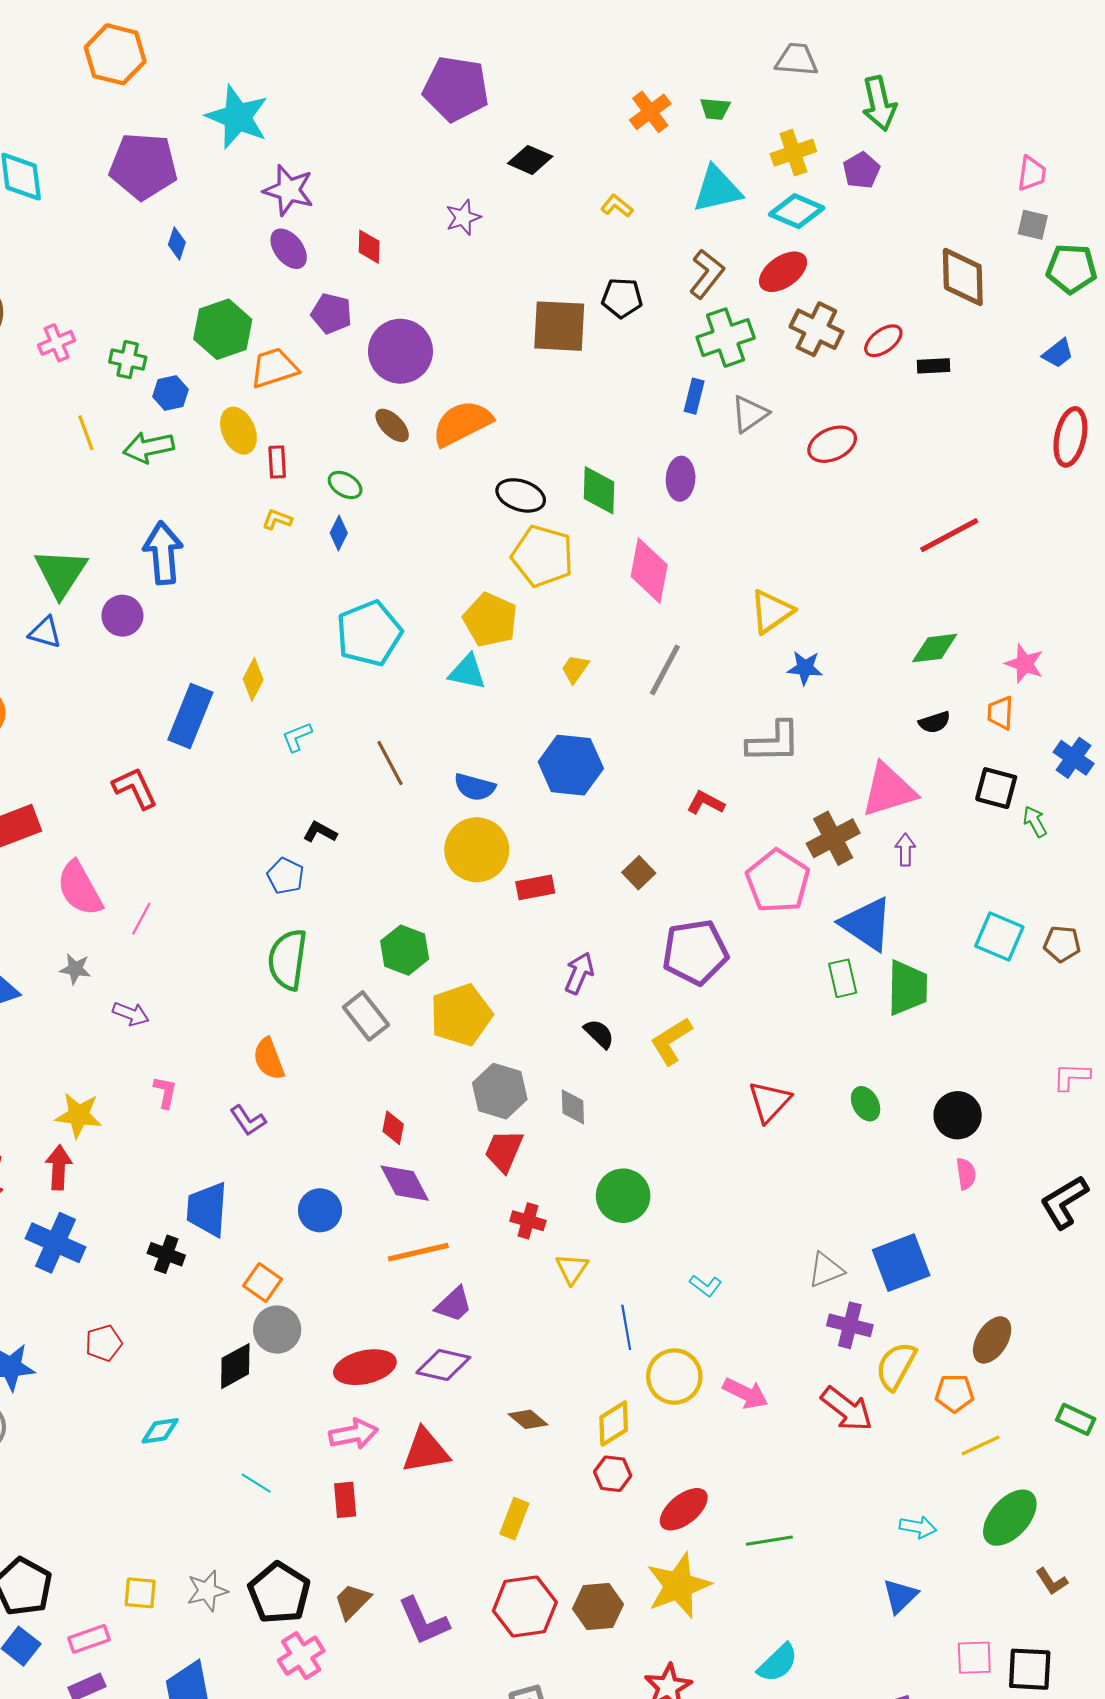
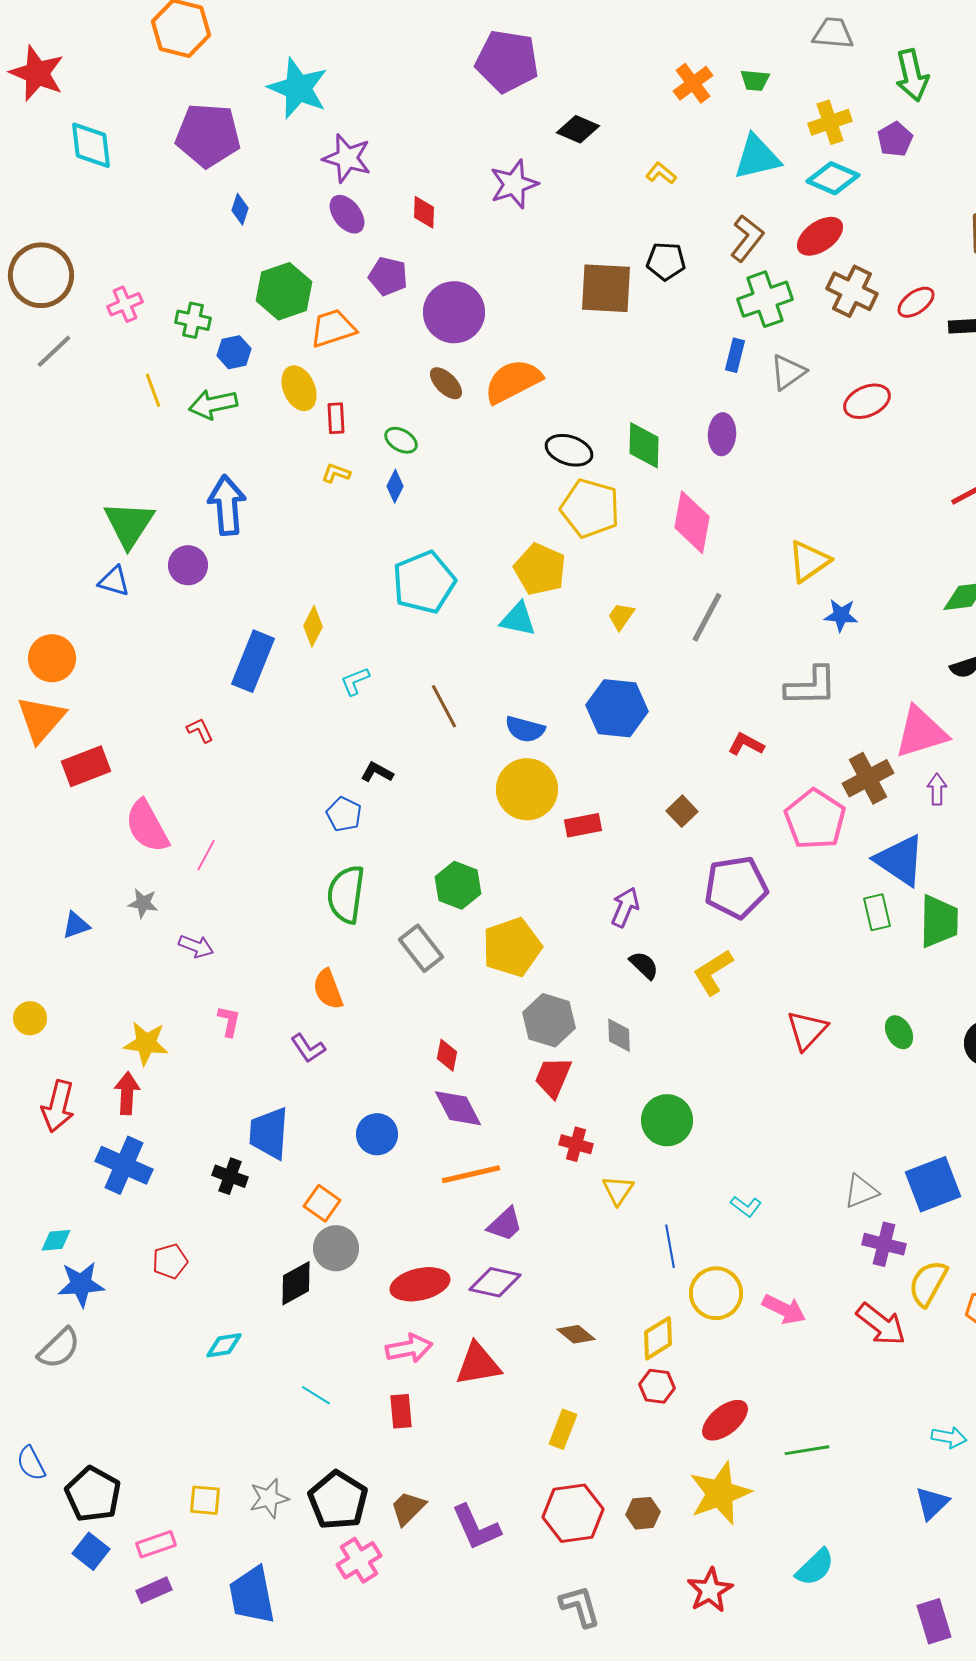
purple star: (463, 217) -> (514, 184), size x1.4
red L-shape: (135, 788) -> (200, 730), size x0.6
brown hexagon: (598, 1606) -> (643, 1513), size x0.7

